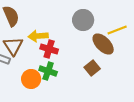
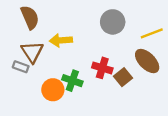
brown ellipse: (103, 44) -> (147, 61), moved
red cross: (49, 49) -> (102, 68), moved

